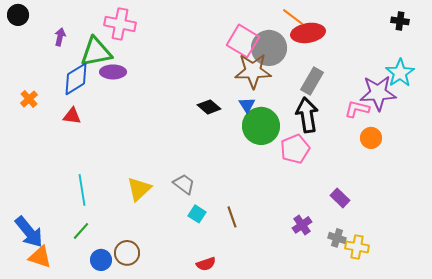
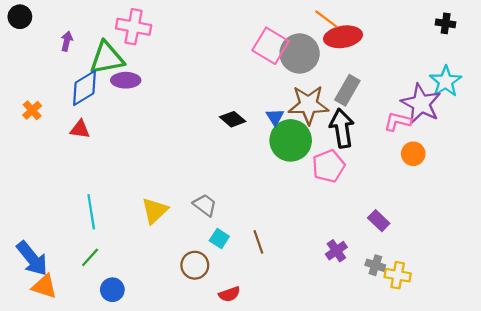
brown star: (253, 71) -> (308, 105), moved
purple star: (378, 93) -> (421, 104), turned 30
brown circle: (127, 253) -> (195, 265), moved

